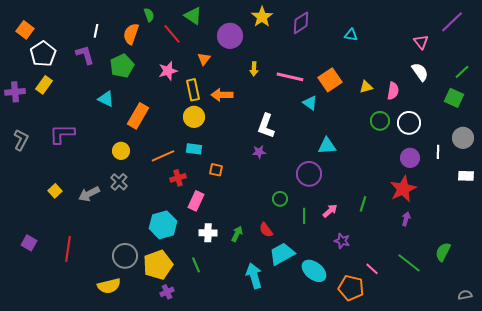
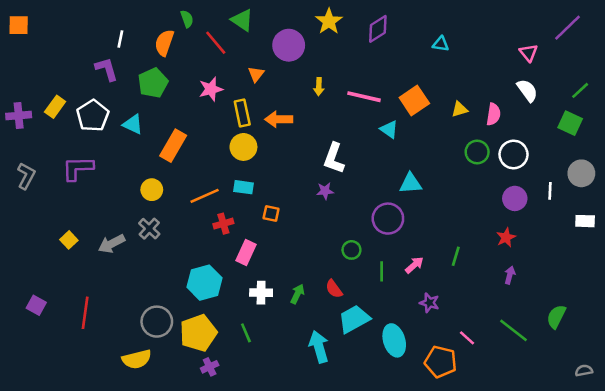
orange square: (25, 30) -> (19, 25), moved, turned -36
white pentagon: (43, 54) -> (93, 116), moved
red star: (403, 189) -> (506, 237), size x0.6
cyan ellipse: (314, 271) -> (394, 340), turned 35

